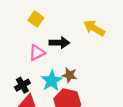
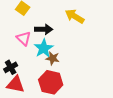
pink triangle: (37, 53) -> (24, 38), turned -49
cyan star: (52, 81) -> (44, 48), moved

